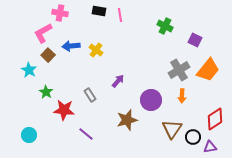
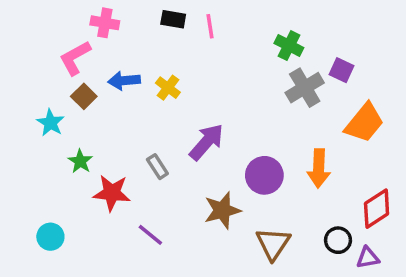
gray cross: (179, 70) -> (305, 88), moved
purple arrow: (118, 81) -> (207, 142), size x1.6
orange arrow: (182, 96) -> (319, 168), size x1.5
brown triangle: (172, 129) -> (273, 244), moved

